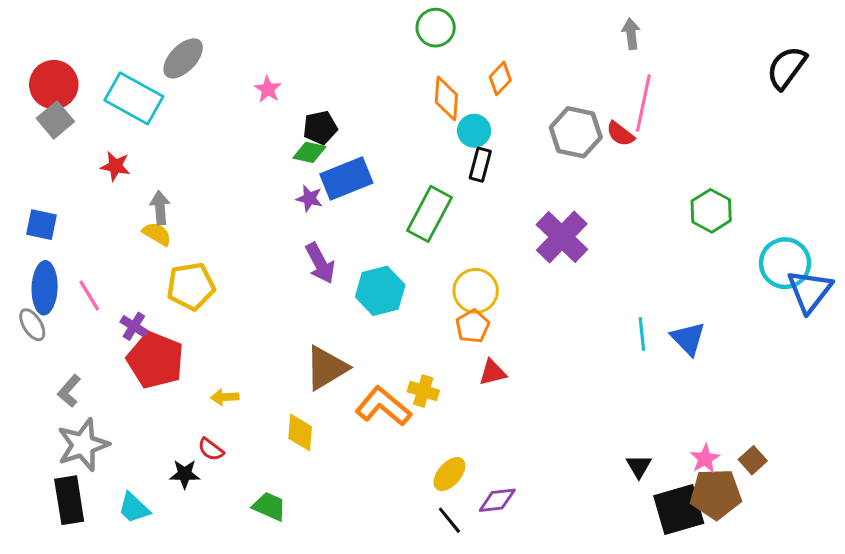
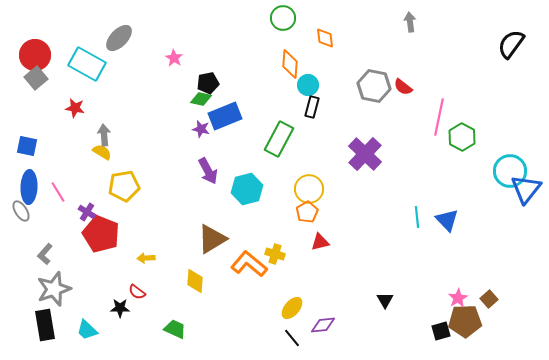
orange diamond: (500, 78) -> (325, 38), moved, turned -50
pink line: (643, 103) -> (439, 117), moved
black triangle: (639, 466) -> (385, 300), moved
black square: (679, 509) -> (441, 331), size x0.6

